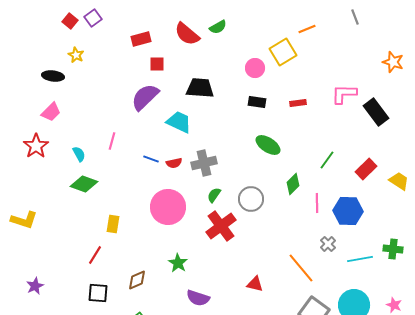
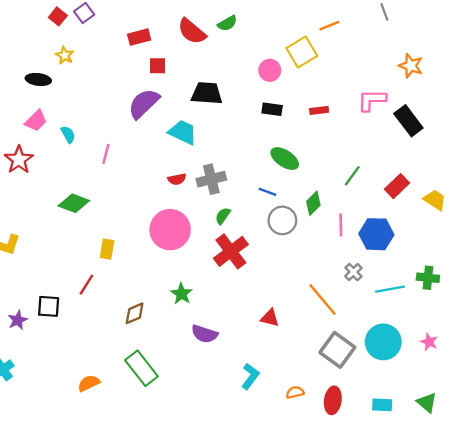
orange star: (393, 62) -> (411, 66), moved
cyan semicircle: (79, 154) -> (68, 134), moved
blue line: (151, 159) -> (267, 192), moved
gray circle: (251, 199) -> (282, 220), moved
black square: (98, 293) -> (49, 306), moved

